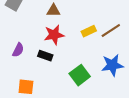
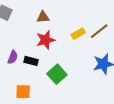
black rectangle: (45, 56) -> (31, 61), moved
green square: (80, 75) -> (57, 74), moved

